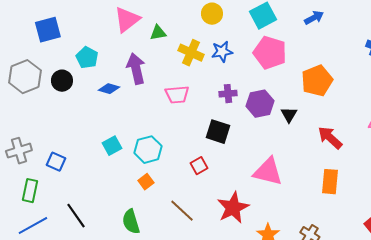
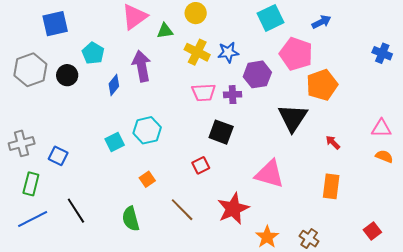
yellow circle: (212, 14) -> (196, 13), moved
pink pentagon: (270, 53) -> (296, 54), moved
blue diamond: (109, 89) -> (114, 85), turned -70
pink trapezoid: (177, 95) -> (204, 92), moved
purple hexagon: (260, 104) -> (257, 74), moved
black triangle: (289, 115) -> (293, 118), size x1.8
red arrow: (330, 138) -> (333, 142), size x0.6
cyan hexagon: (148, 150) -> (147, 130), moved

